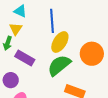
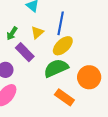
yellow triangle: (16, 29) -> (37, 33), moved
orange circle: (92, 54) -> (89, 77), moved

